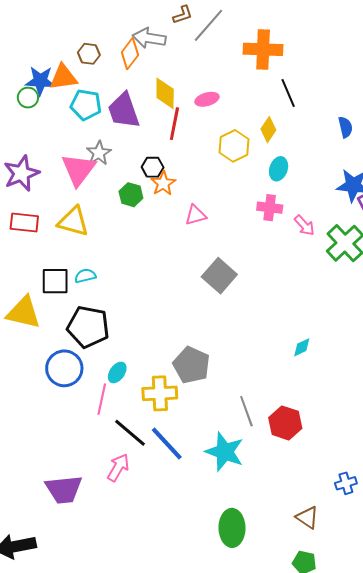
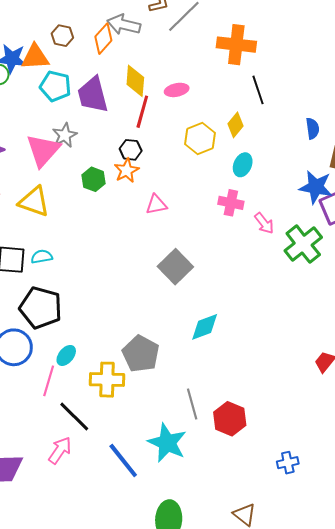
black hexagon: (153, 167) -> (131, 150), moved
cyan diamond: (302, 347) -> (205, 327), moved, size x1.5
blue line: (167, 444) -> (123, 461), moved
blue cross: (346, 483) -> (288, 463), moved

